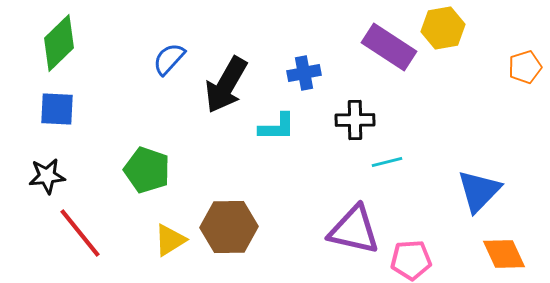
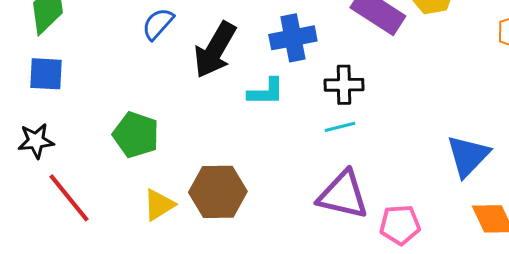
blue cross: (304, 73) -> (293, 38), size x1.4
cyan line: (387, 162) -> (340, 127), moved

